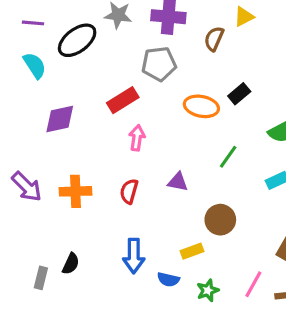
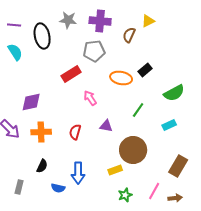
black ellipse: (77, 40) -> (42, 36), turned -65
purple diamond: (60, 119) -> (31, 102), moved
pink arrow: (137, 138) -> (90, 98), moved, turned -42
brown circle: (220, 220) -> (133, 150), size x1.4
black semicircle: (71, 264) -> (42, 166), moved
blue semicircle: (168, 279) -> (58, 188), moved

